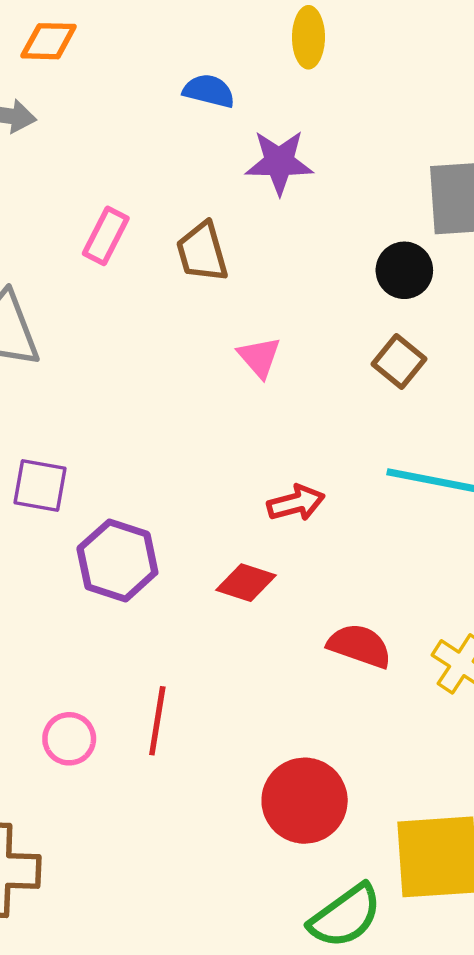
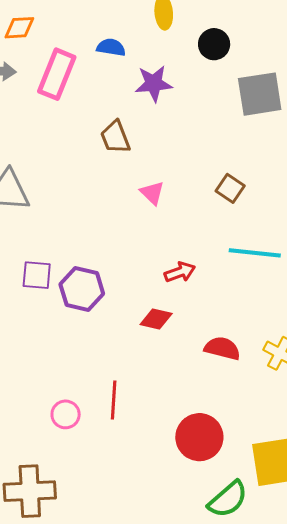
pink rectangle: (106, 236) -> (57, 74), moved, size x1.6
black circle: (404, 270) -> (214, 44), moved
purple hexagon: (117, 560) -> (82, 289), moved

